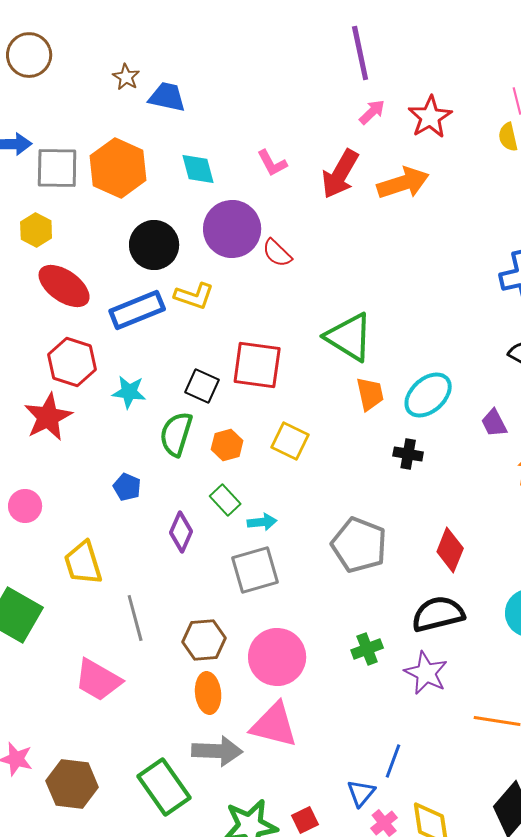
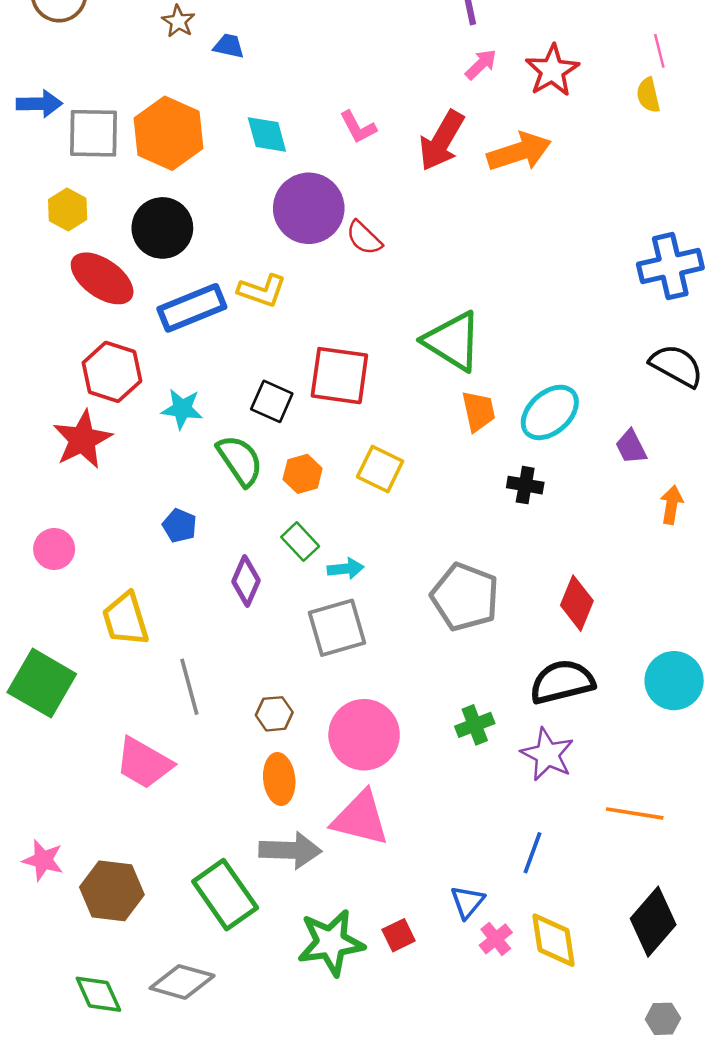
blue trapezoid: (167, 97) -> (229, 46), size x0.7
black circle: (154, 245) -> (162, 228), moved
green semicircle: (176, 434) -> (240, 460), turned 129
brown hexagon: (204, 640) -> (274, 714), size x0.7
blue line: (393, 761) -> (533, 853), moved

